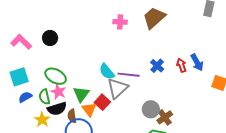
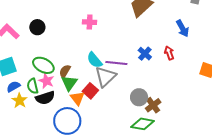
pink cross: (120, 22) -> (90, 22), moved
blue arrow: (197, 62) -> (183, 28), moved
brown semicircle: (72, 116) -> (65, 71), moved, turned 40
yellow star: (42, 120) -> (20, 100), moved

